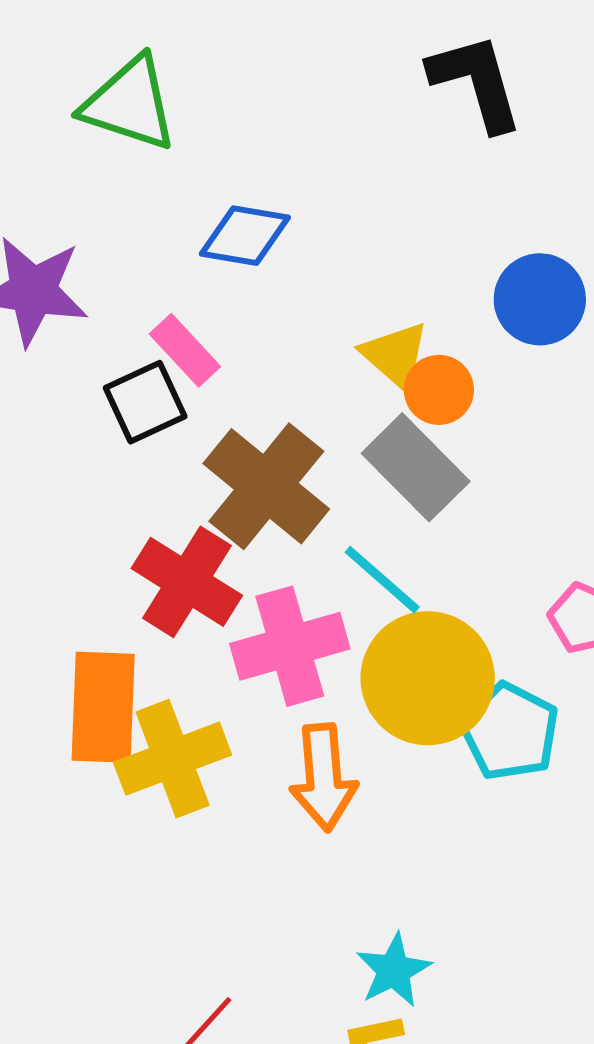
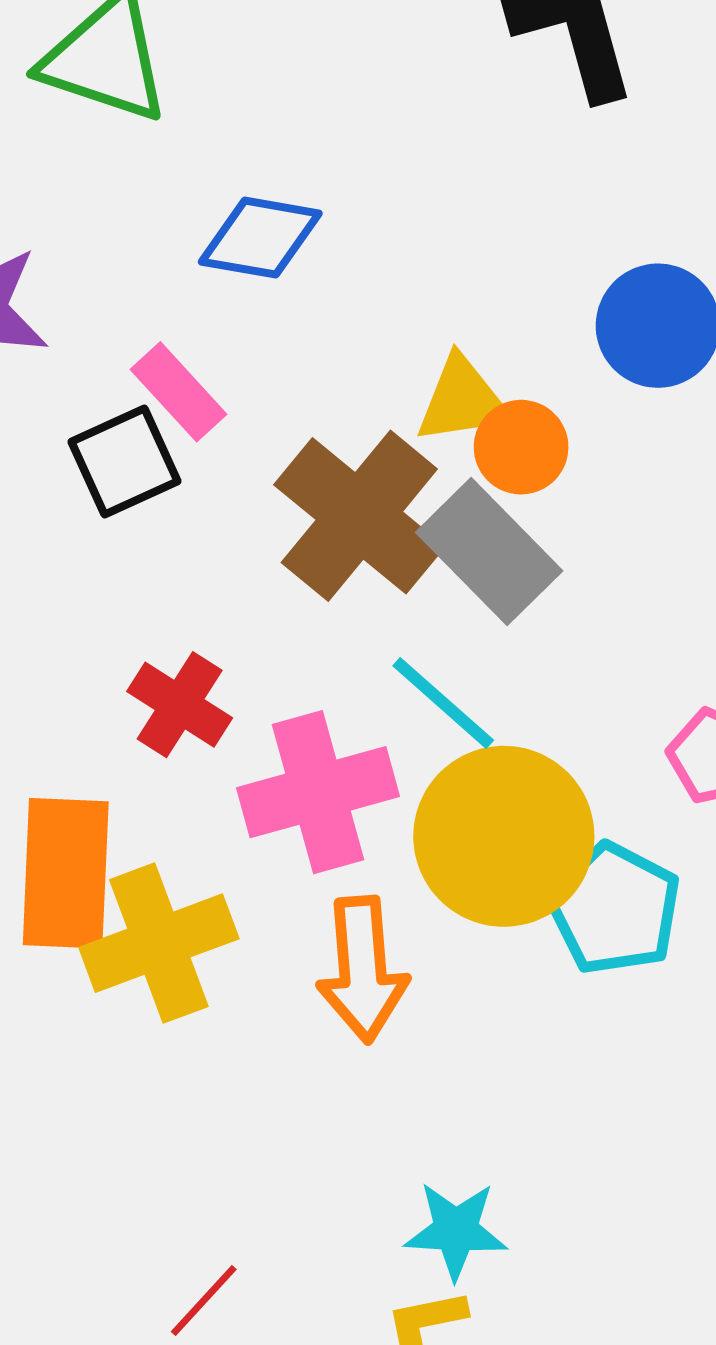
yellow triangle: (395, 355) -> (463, 400), turned -50
brown cross: (266, 486) -> (359, 516), moved
red cross: (187, 582) -> (180, 705), size x0.7
cyan star: (394, 970) -> (456, 1230), turned 30

